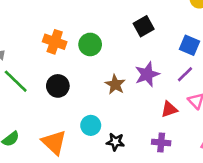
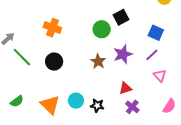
green circle: (90, 44) -> (102, 29), moved
red triangle: (169, 109) -> (125, 88), moved
cyan circle: (91, 125) -> (76, 101), moved
purple cross: (161, 143) -> (132, 107), turned 32

